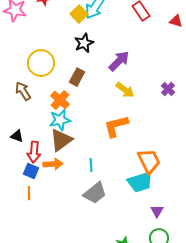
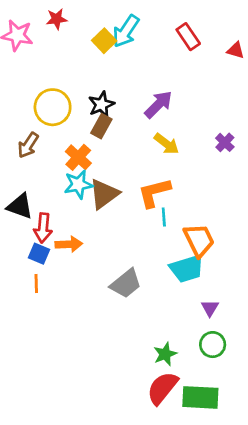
black star: (84, 43) -> (101, 104), moved
brown arrow: (23, 91) -> (28, 145), turned -114
black triangle: (17, 136) -> (20, 206), size x1.5
brown triangle: (61, 140) -> (104, 194), moved
cyan line: (91, 165) -> (164, 217), moved

